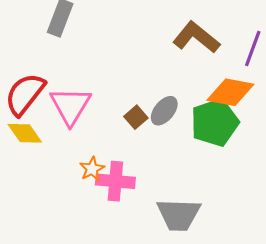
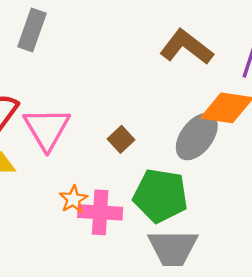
gray ellipse: (164, 111) -> (197, 137), moved, size x1.4
green pentagon: (215, 122) -> (160, 196), moved, turned 30

